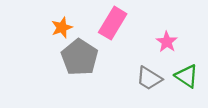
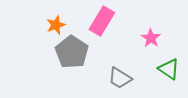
gray trapezoid: (149, 78) -> (120, 78), moved

